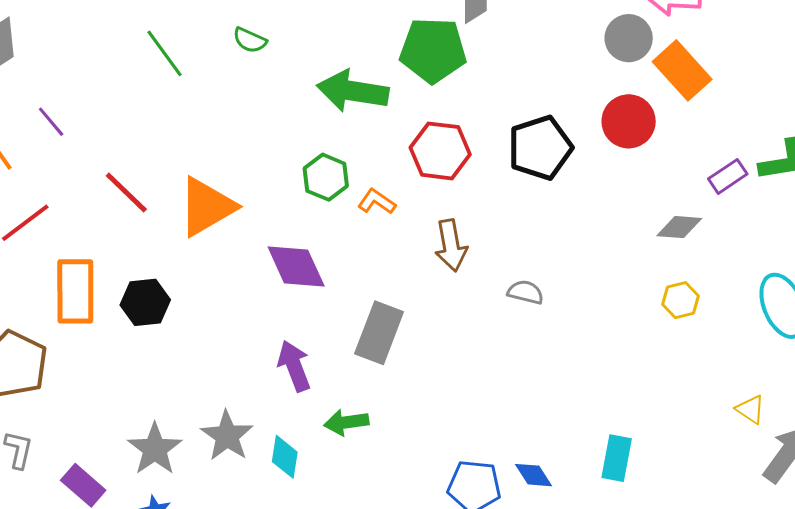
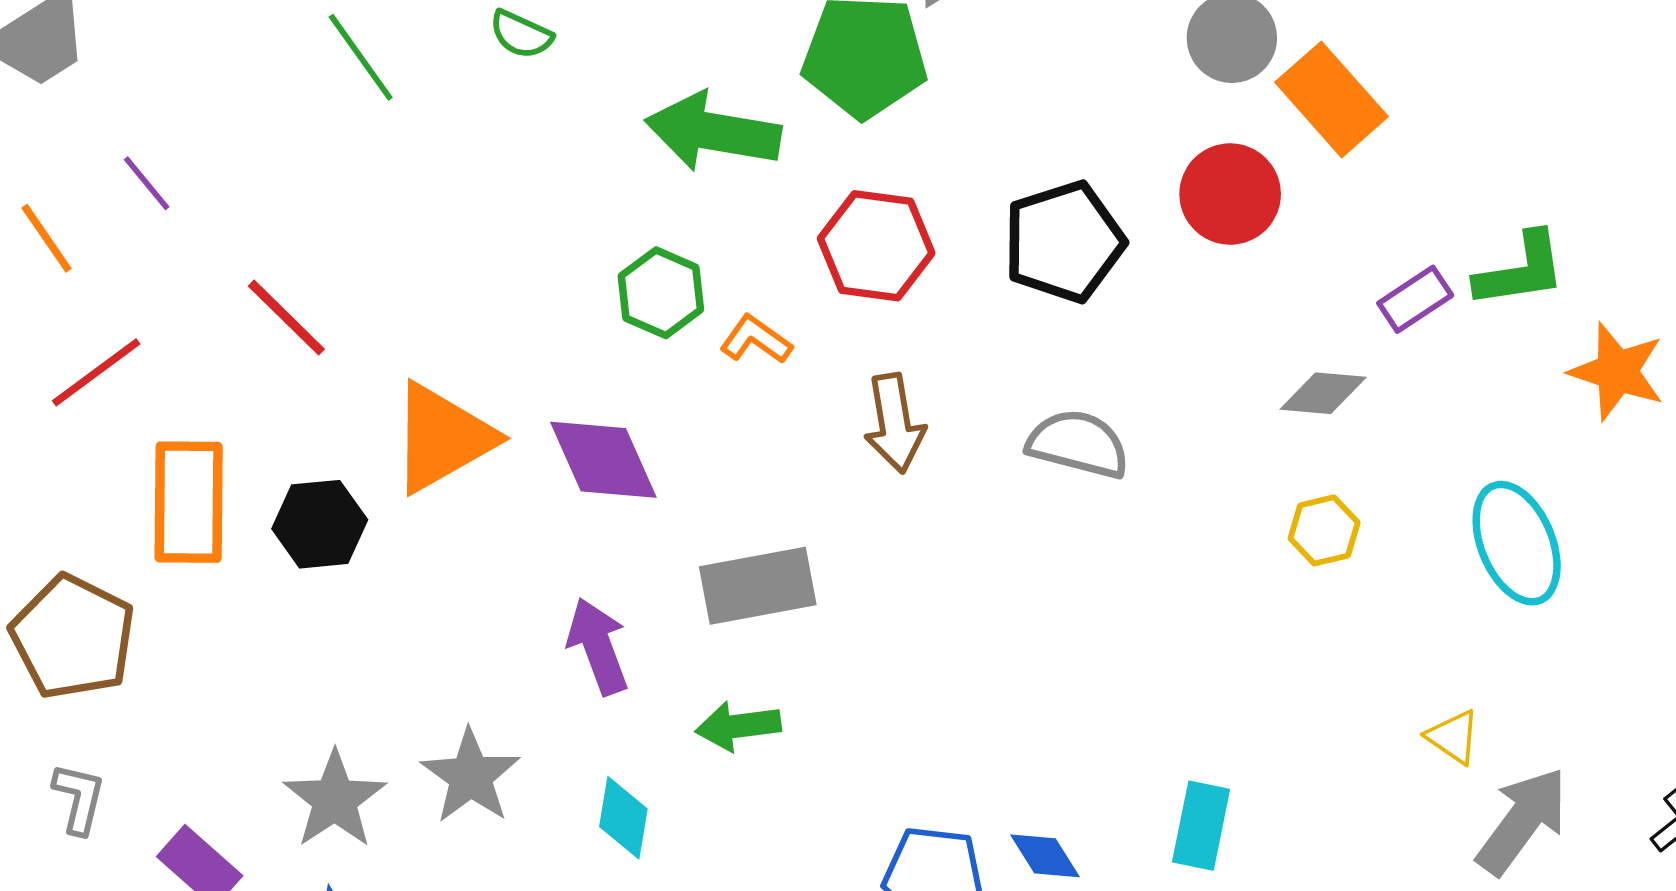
orange triangle: (207, 207) -> (442, 438), moved
gray semicircle: (526, 292) -> (1078, 444), moved, size x1.5
gray rectangle: (379, 333) -> (758, 586), turned 58
green arrow: (346, 422) -> (738, 726), moved
cyan diamond: (285, 457) -> (623, 818), moved

